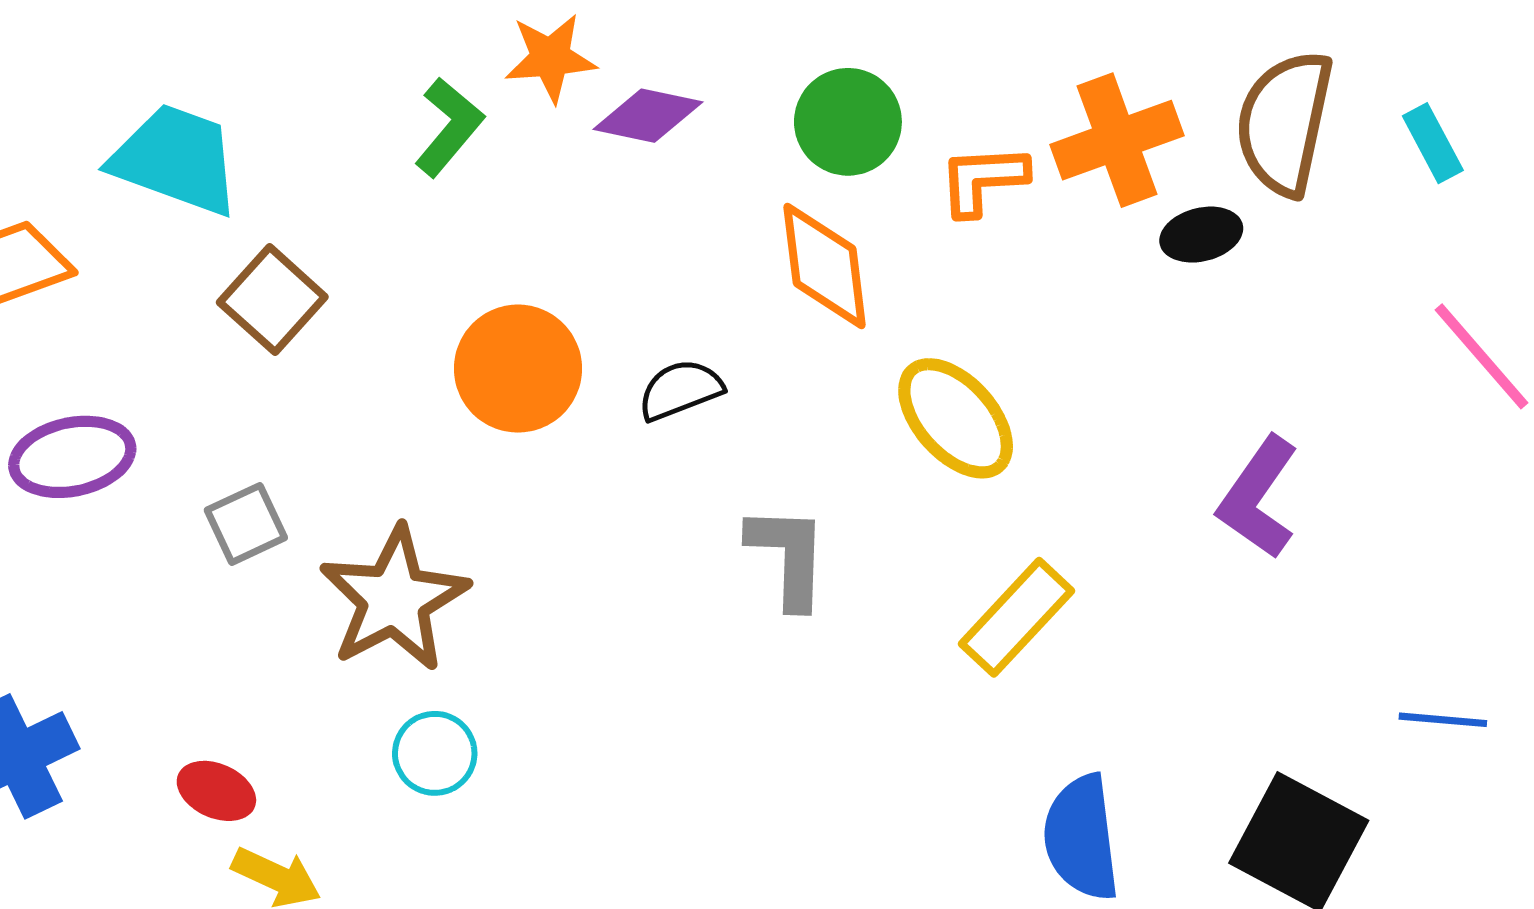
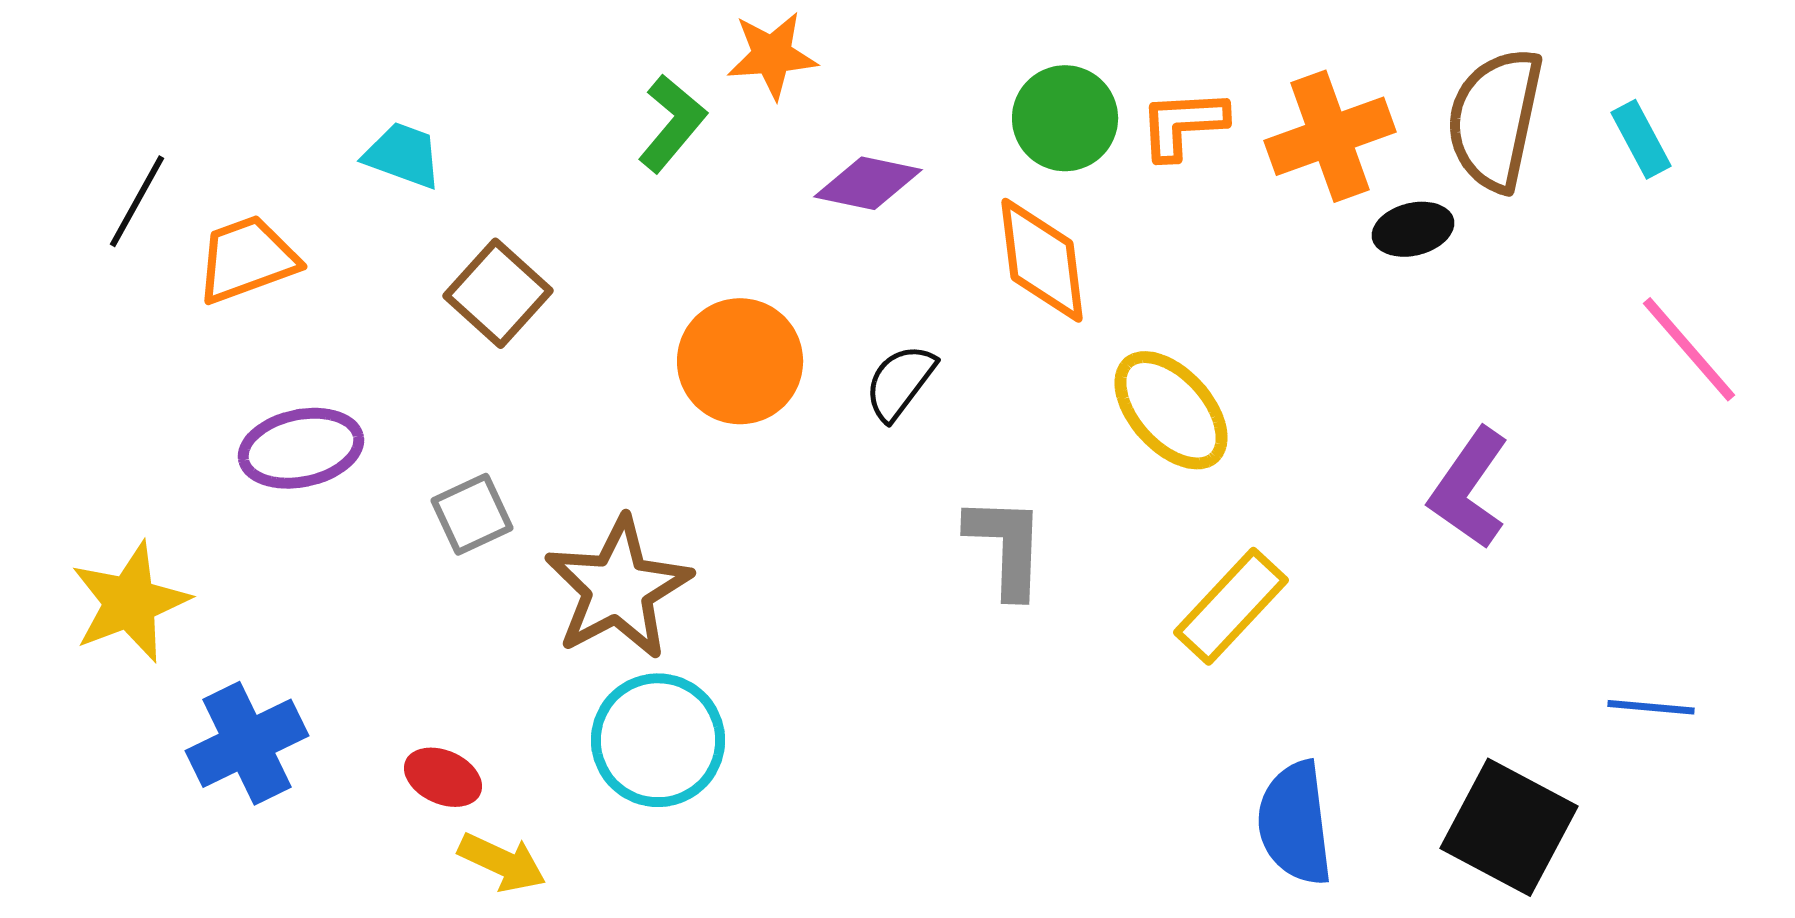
purple diamond: (648, 116) -> (868, 183), moved
cyan trapezoid: (176, 159) -> (403, 155), size x0.6
orange L-shape: (983, 180) -> (1183, 124), moved
black semicircle: (680, 390) -> (900, 382), turned -32
cyan circle: (435, 753) -> (658, 740), size x1.6

